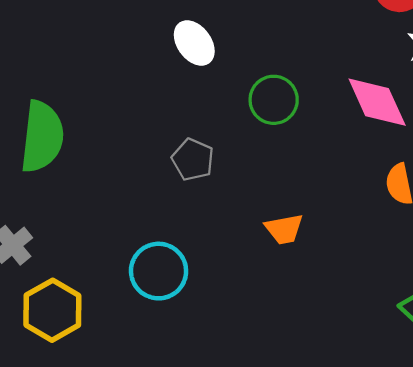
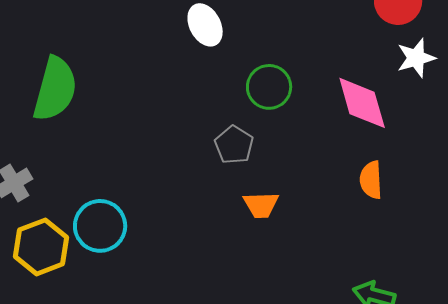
gray pentagon: (193, 160) -> (234, 145), moved
cyan circle: (159, 271) -> (100, 226), moved

